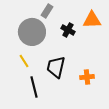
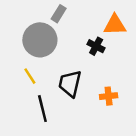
black cross: (68, 30) -> (96, 46), moved

